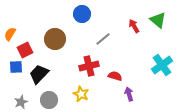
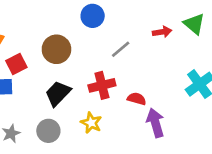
red arrow: (134, 26) -> (162, 32), turned 112
black trapezoid: (39, 74) -> (58, 93), moved
purple arrow: (129, 94) -> (155, 123), size x1.5

